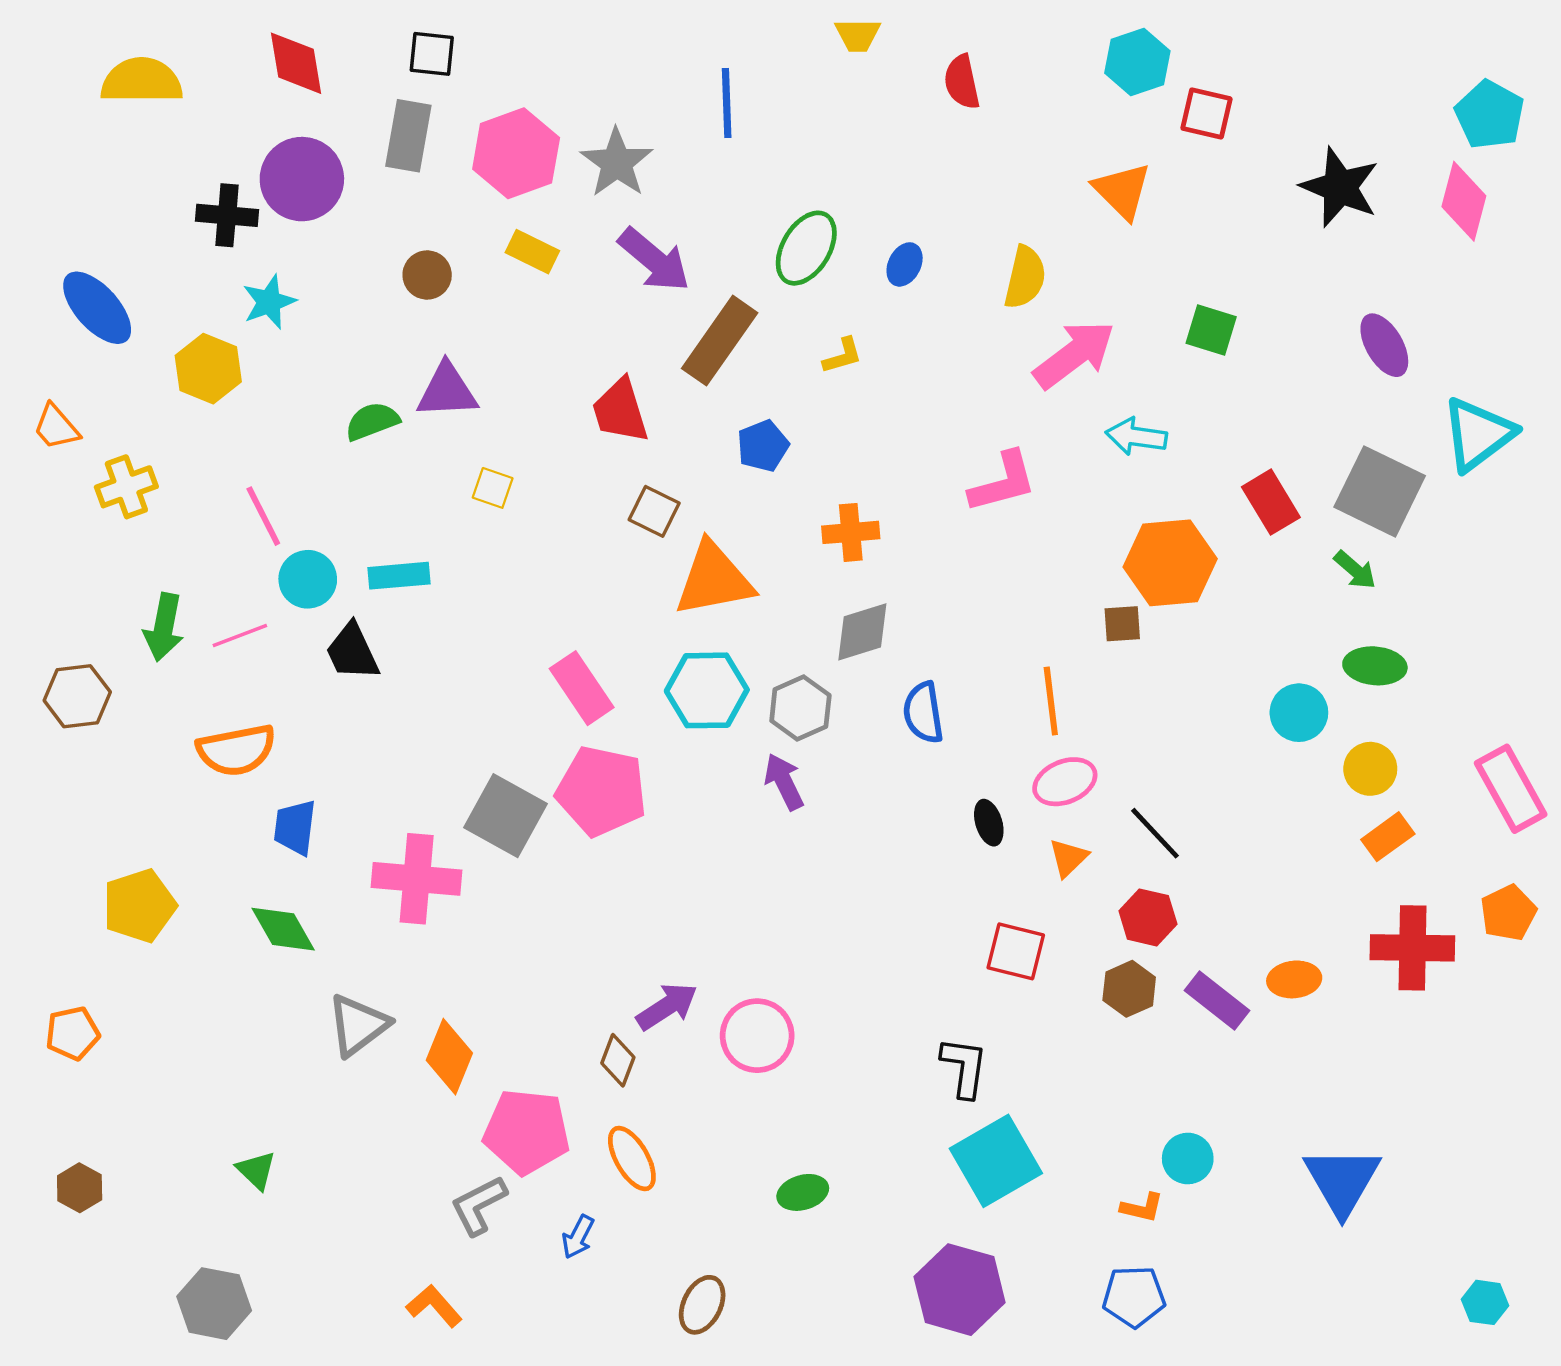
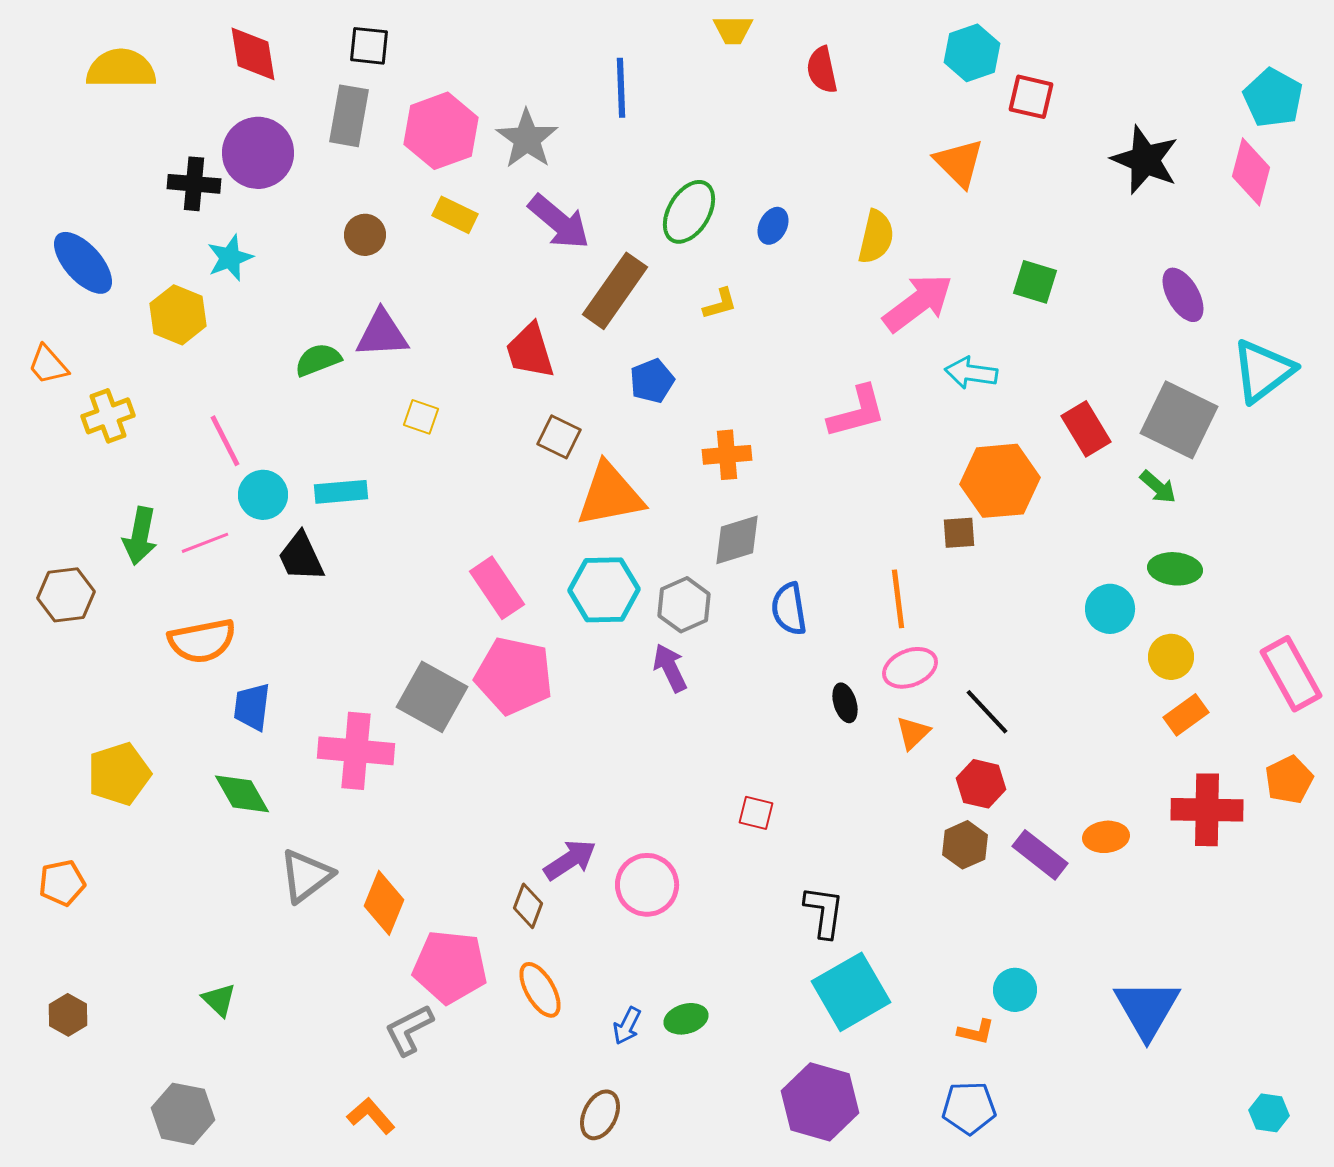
red square: (1016, 951) -> (756, 813), moved, size x0.7
blue arrow: (578, 1237) -> (627, 1026), moved

